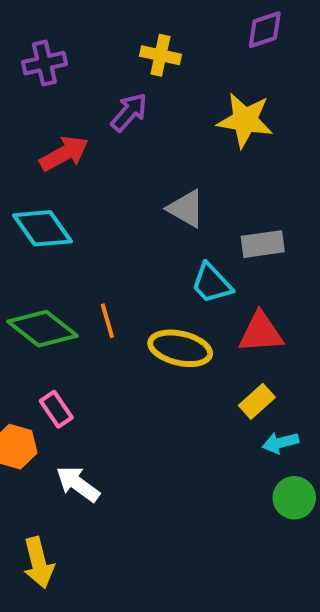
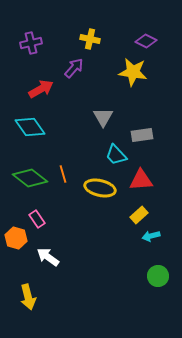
purple diamond: (265, 30) -> (146, 41), moved, turned 45
gray triangle: (186, 209) -> (103, 117), turned 30
green circle: (294, 498) -> (158, 276), moved

